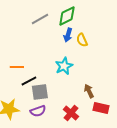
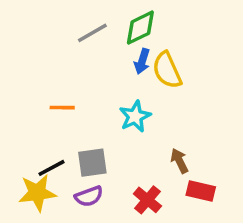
yellow semicircle: (82, 40) -> (167, 70), size x1.5
orange line: (17, 67) -> (62, 108), moved
black line: (29, 81) -> (52, 168), moved

